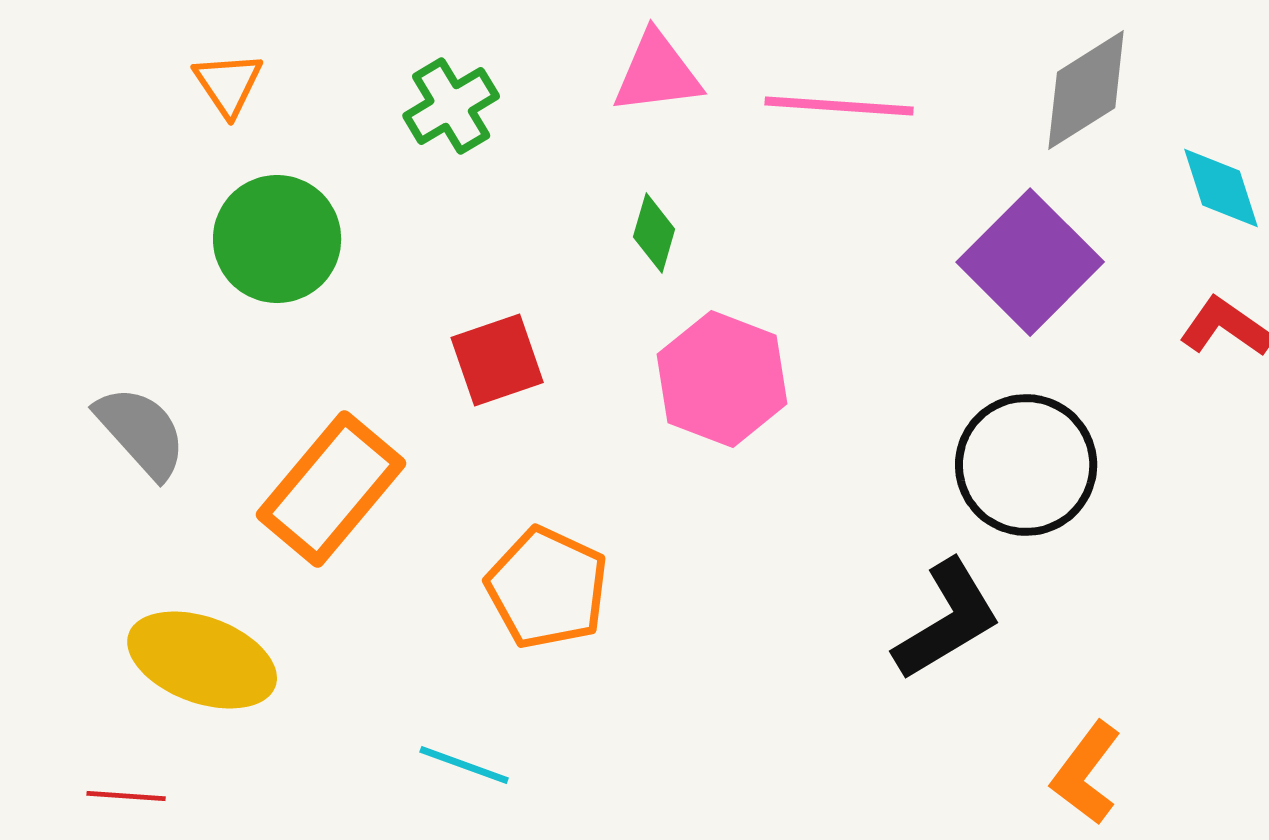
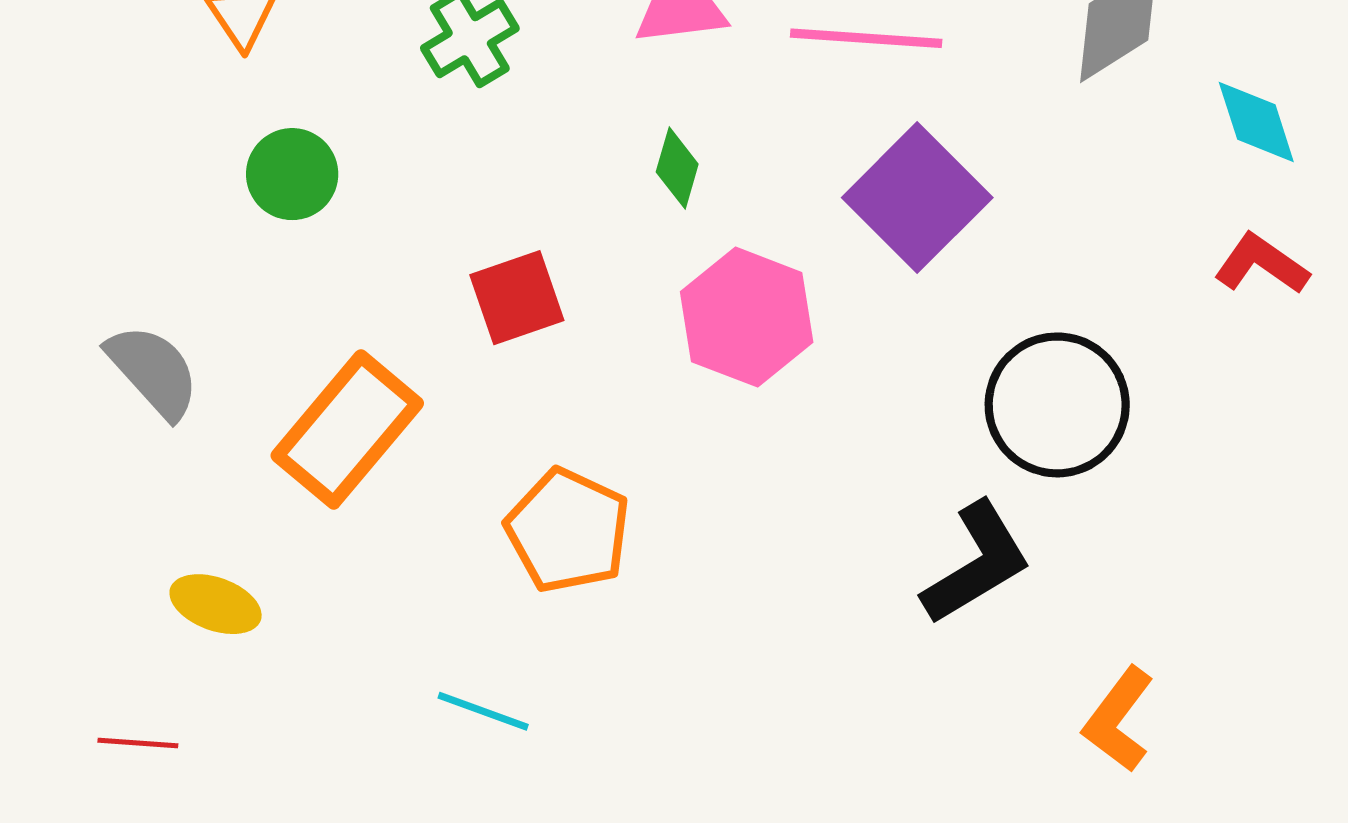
green circle: (277, 239) -> (292, 174), size x0.7
purple square: (1030, 262) -> (917, 198), moved
yellow ellipse: (202, 660) -> (216, 604), size x0.6

